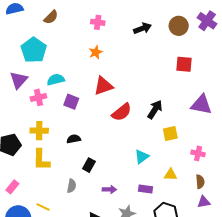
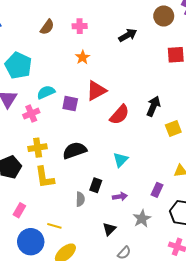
brown semicircle: (51, 17) -> (47, 27), moved
black arrow: (142, 28) -> (128, 35), moved
purple square: (71, 102) -> (70, 104), moved
black semicircle: (74, 139) -> (75, 150), size x1.6
cyan triangle: (142, 157) -> (121, 160), moved
black rectangle: (89, 165) -> (96, 185), moved
purple rectangle: (145, 189) -> (157, 190), turned -64

